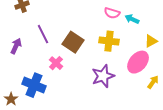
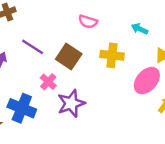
pink semicircle: (112, 13) -> (88, 22), moved
purple line: (43, 34) -> (33, 47), turned -30
purple star: (103, 76) -> (71, 103), moved

